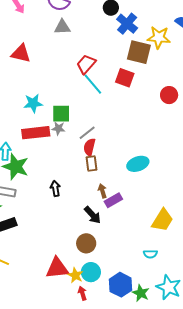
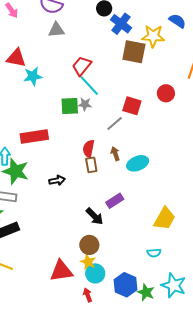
red square: (125, 78) -> (132, 106), moved
cyan star: (33, 103) -> (33, 76), moved
green square: (61, 114) -> (70, 106), moved
gray star: (58, 128) -> (85, 104), moved
gray line: (87, 133) -> (115, 124), moved
black arrow: (55, 188) -> (57, 180), moved, turned 91
brown arrow: (102, 191) -> (115, 154), moved
yellow star: (75, 275) -> (88, 262), moved

